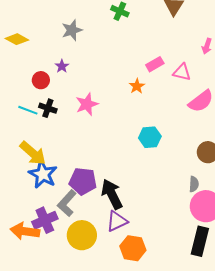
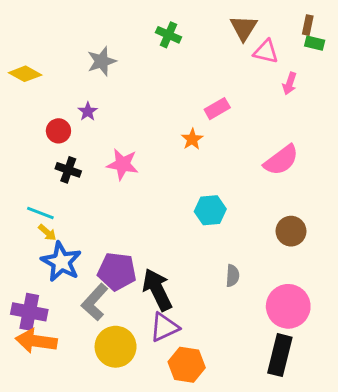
pink triangle: (182, 72) -> (266, 52), moved
pink star: (87, 104) -> (123, 164), turned 30
cyan line: (28, 110) -> (40, 213), moved
yellow arrow: (33, 153) -> (47, 233), size x0.5
gray semicircle: (194, 184) -> (233, 276), moved
purple cross: (45, 220) -> (29, 312), moved, turned 35

